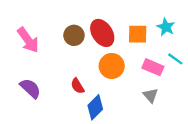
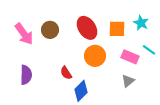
brown circle: (74, 35) -> (50, 30), moved
purple semicircle: (30, 88) -> (26, 75), turned 48
gray triangle: (151, 95) -> (128, 81), turned 32

